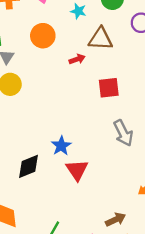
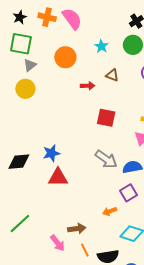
brown triangle: (101, 39) -> (112, 75), size x0.6
gray arrow: (123, 133) -> (106, 159), turned -45
red triangle: (77, 170) -> (58, 177), turned 45

